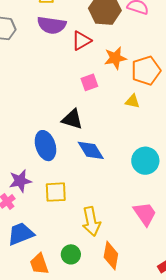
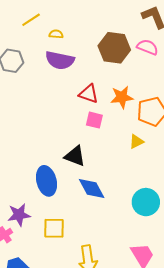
red triangle: (81, 41) -> (89, 94), moved, turned 45
pink square: (89, 82) -> (94, 120), turned 30
yellow triangle: (132, 101) -> (136, 142), turned -42

